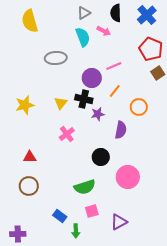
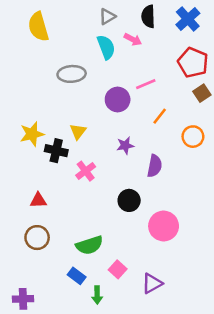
orange line: (115, 91) -> (160, 116), moved
black cross: (84, 99) -> (56, 151), moved
orange circle: (139, 107) -> (193, 137), moved
green semicircle: (85, 187) -> (89, 245), moved
pink square: (92, 211) -> (118, 269), turned -32

